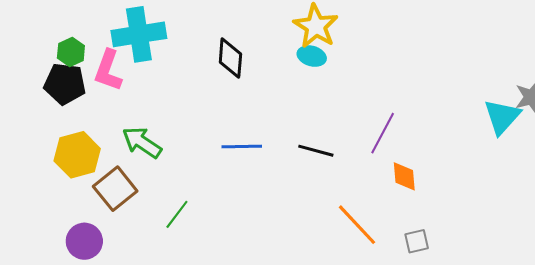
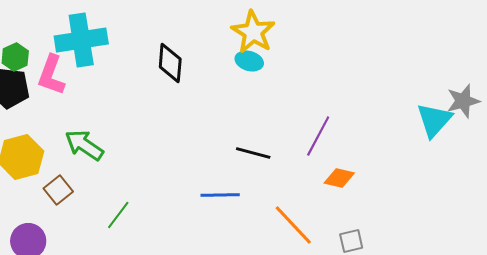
blue line: (242, 147) -> (220, 195), moved
orange diamond: (404, 176) -> (339, 178), turned -72
brown square: (115, 189) -> (58, 190), size x0.7

